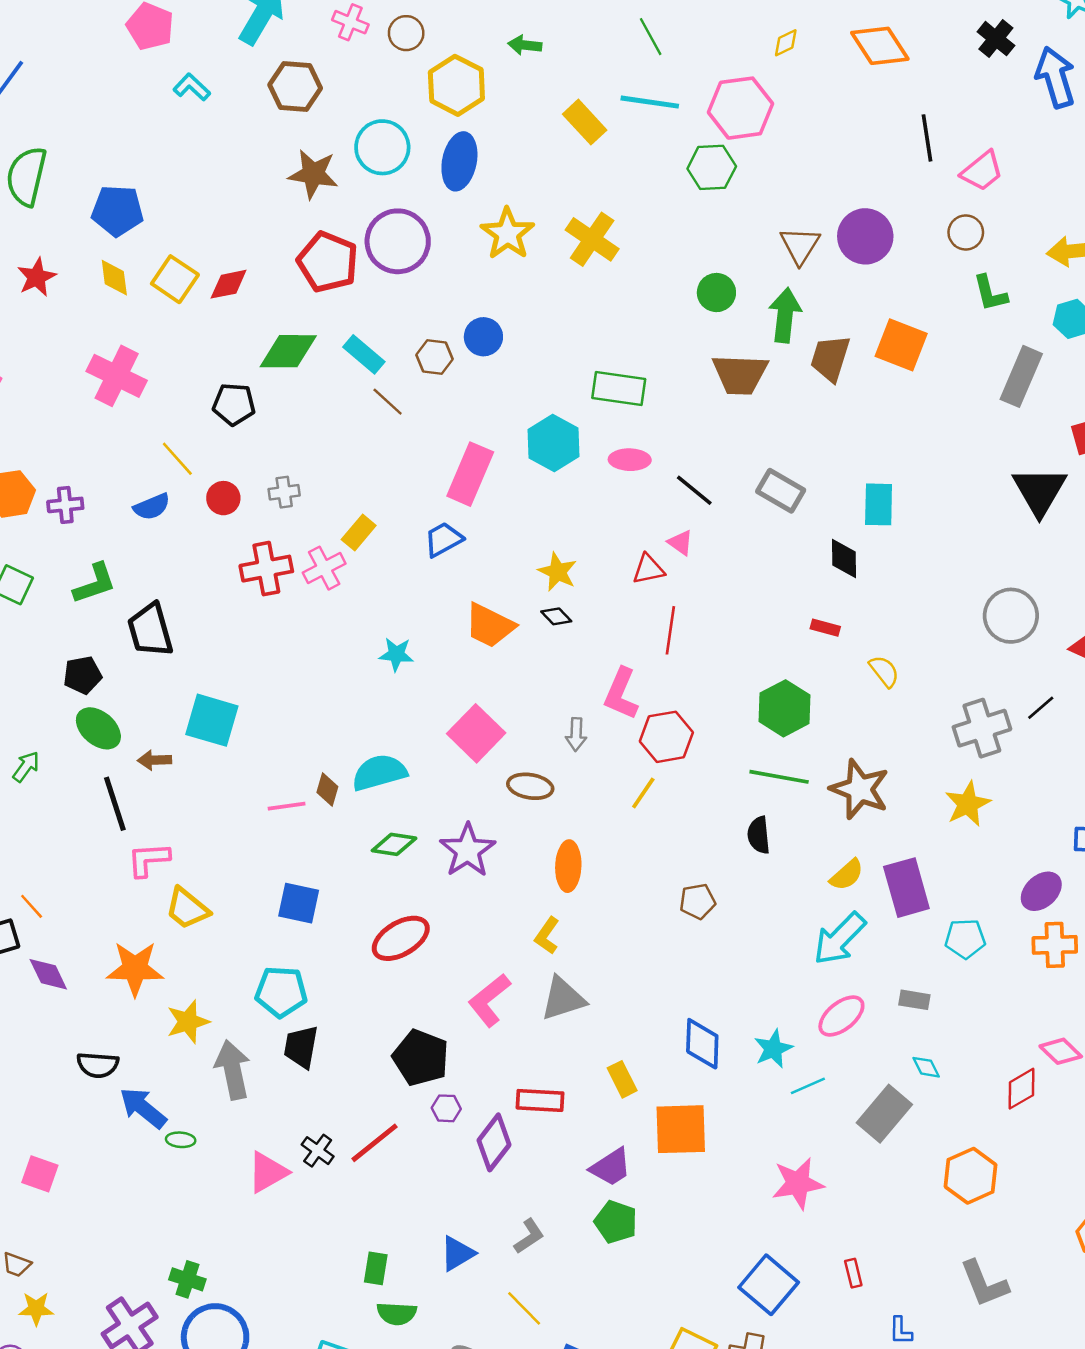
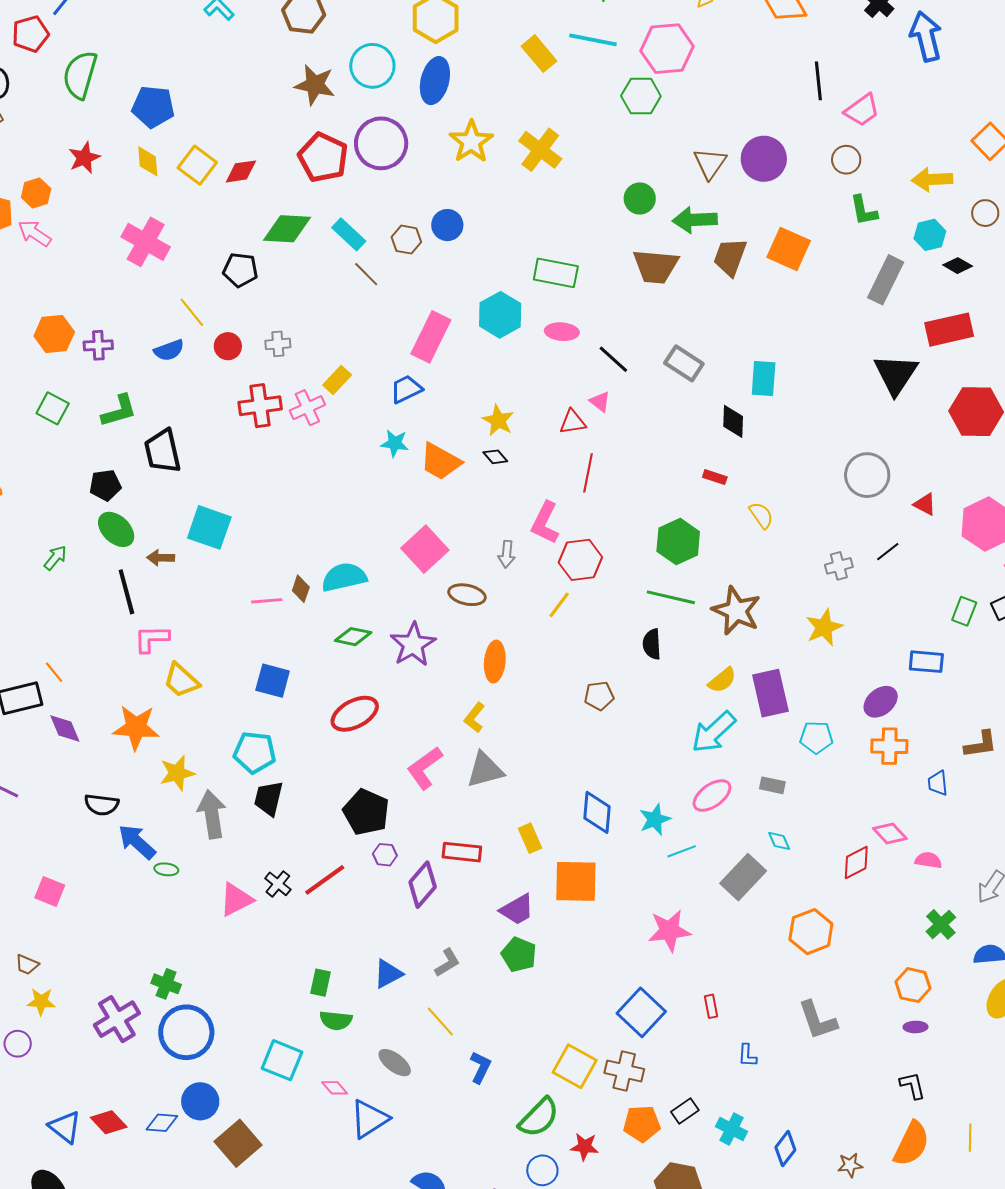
green arrow: (785, 315) -> (695, 220), turned -102
cyan star: (396, 654) -> (395, 443), moved
gray cross: (982, 728) -> (839, 566), size x0.6

